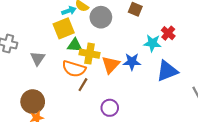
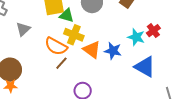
green triangle: (75, 45) -> (67, 15), moved
orange triangle: (111, 65) -> (92, 50), turned -48
blue triangle: (167, 71) -> (145, 67), turned 40

